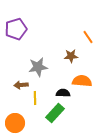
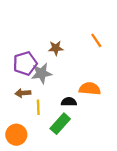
purple pentagon: (16, 29) -> (25, 63), moved
brown star: (71, 56) -> (56, 48), moved

